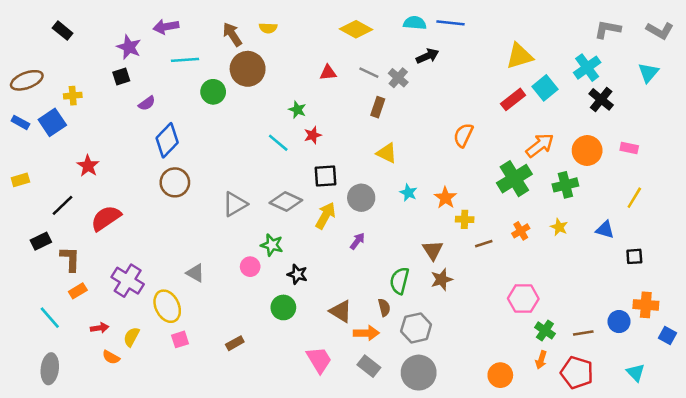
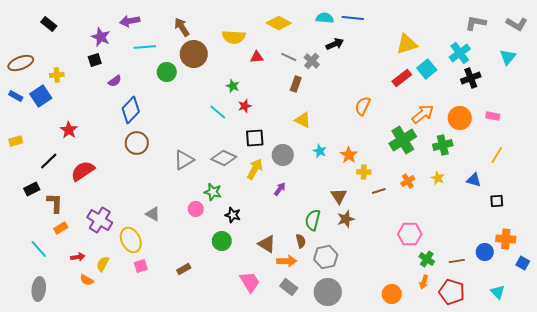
yellow semicircle: (268, 28) -> (234, 37), moved, size x1.6
black cross: (601, 99) -> (471, 78), turned 30

